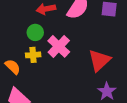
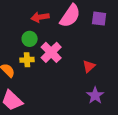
red triangle: (99, 60) -> (89, 66), size x0.6

